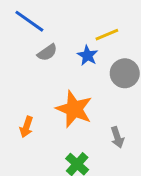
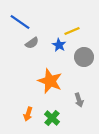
orange arrow: (26, 127) -> (28, 114), moved

